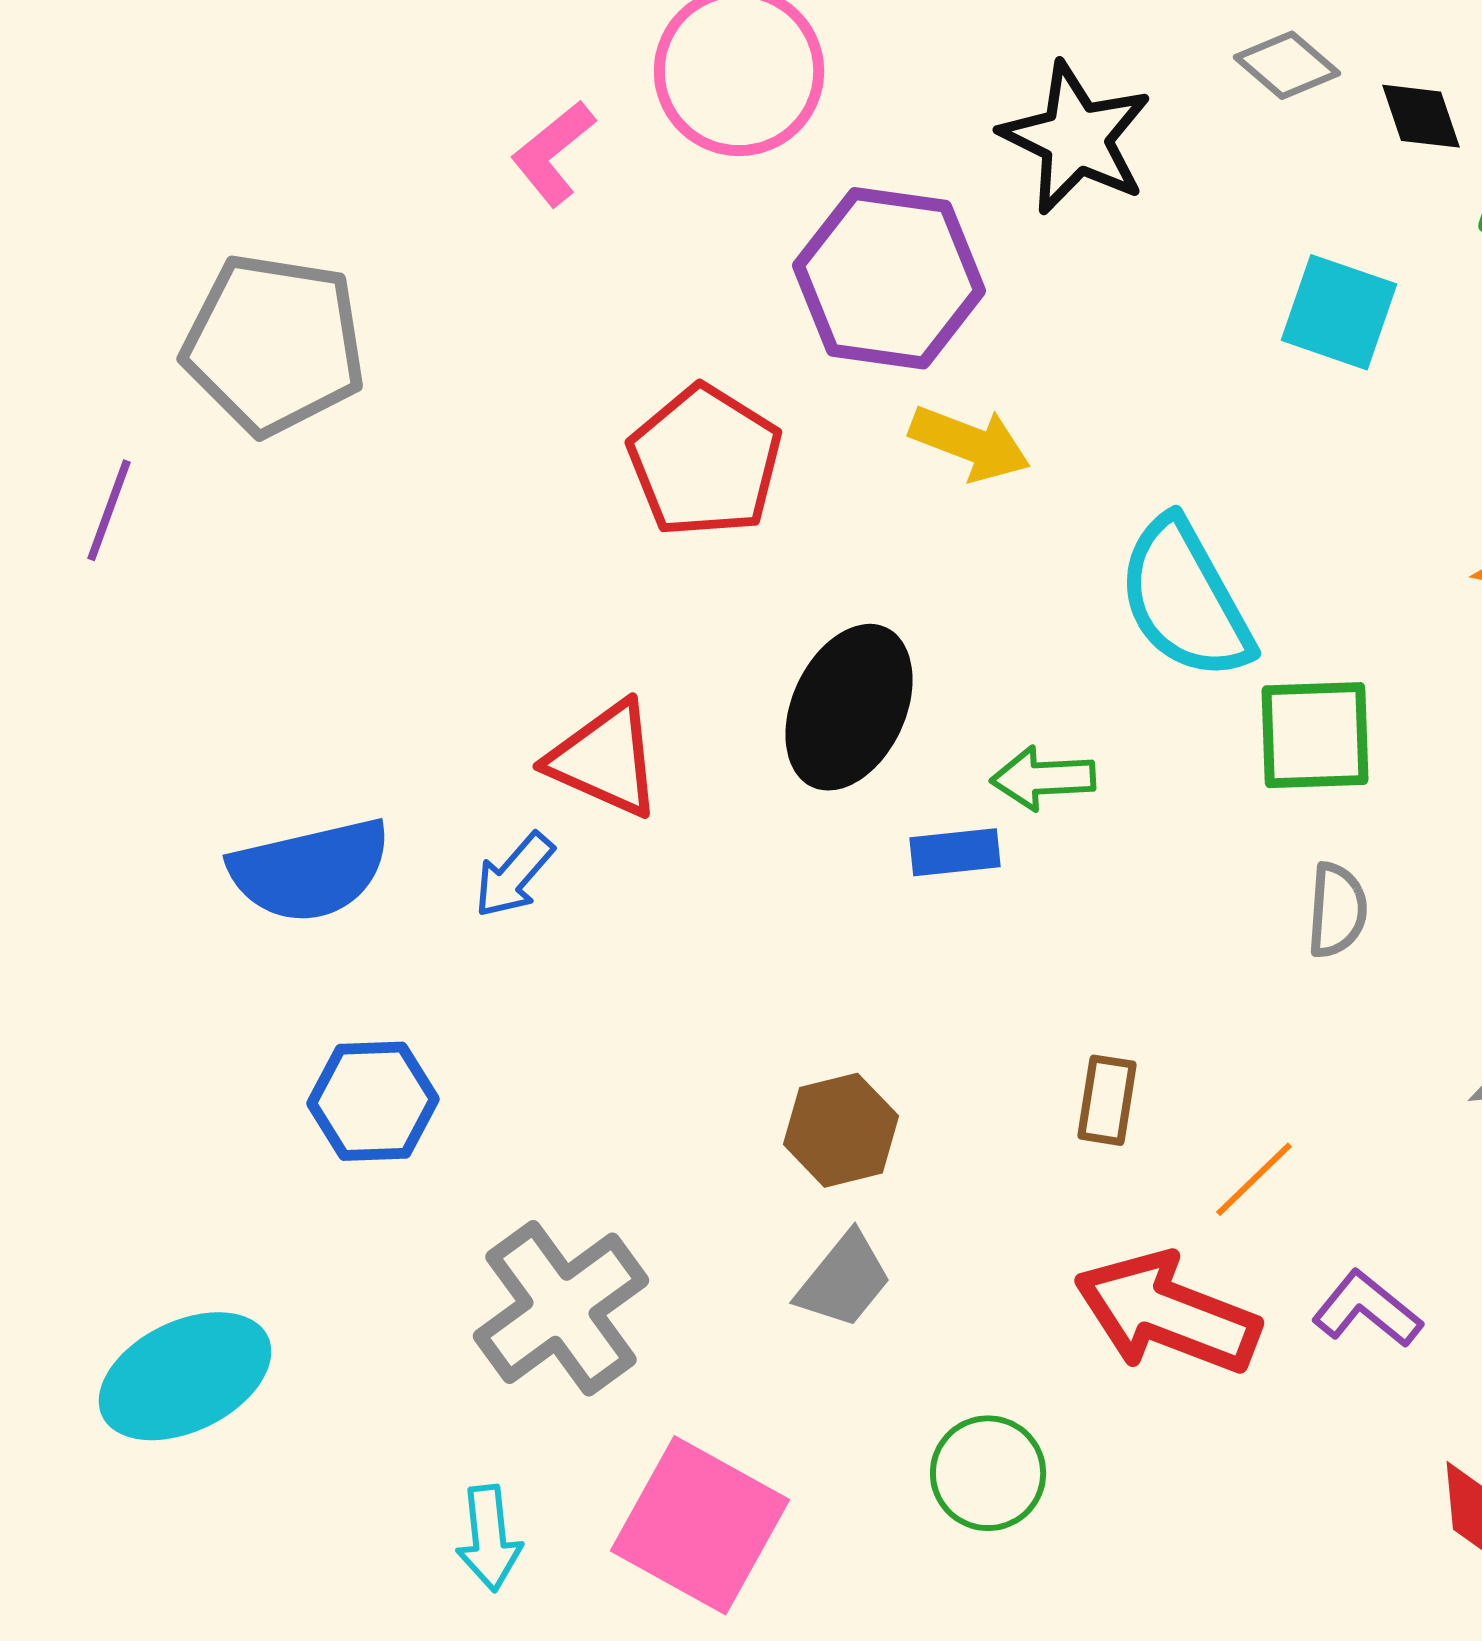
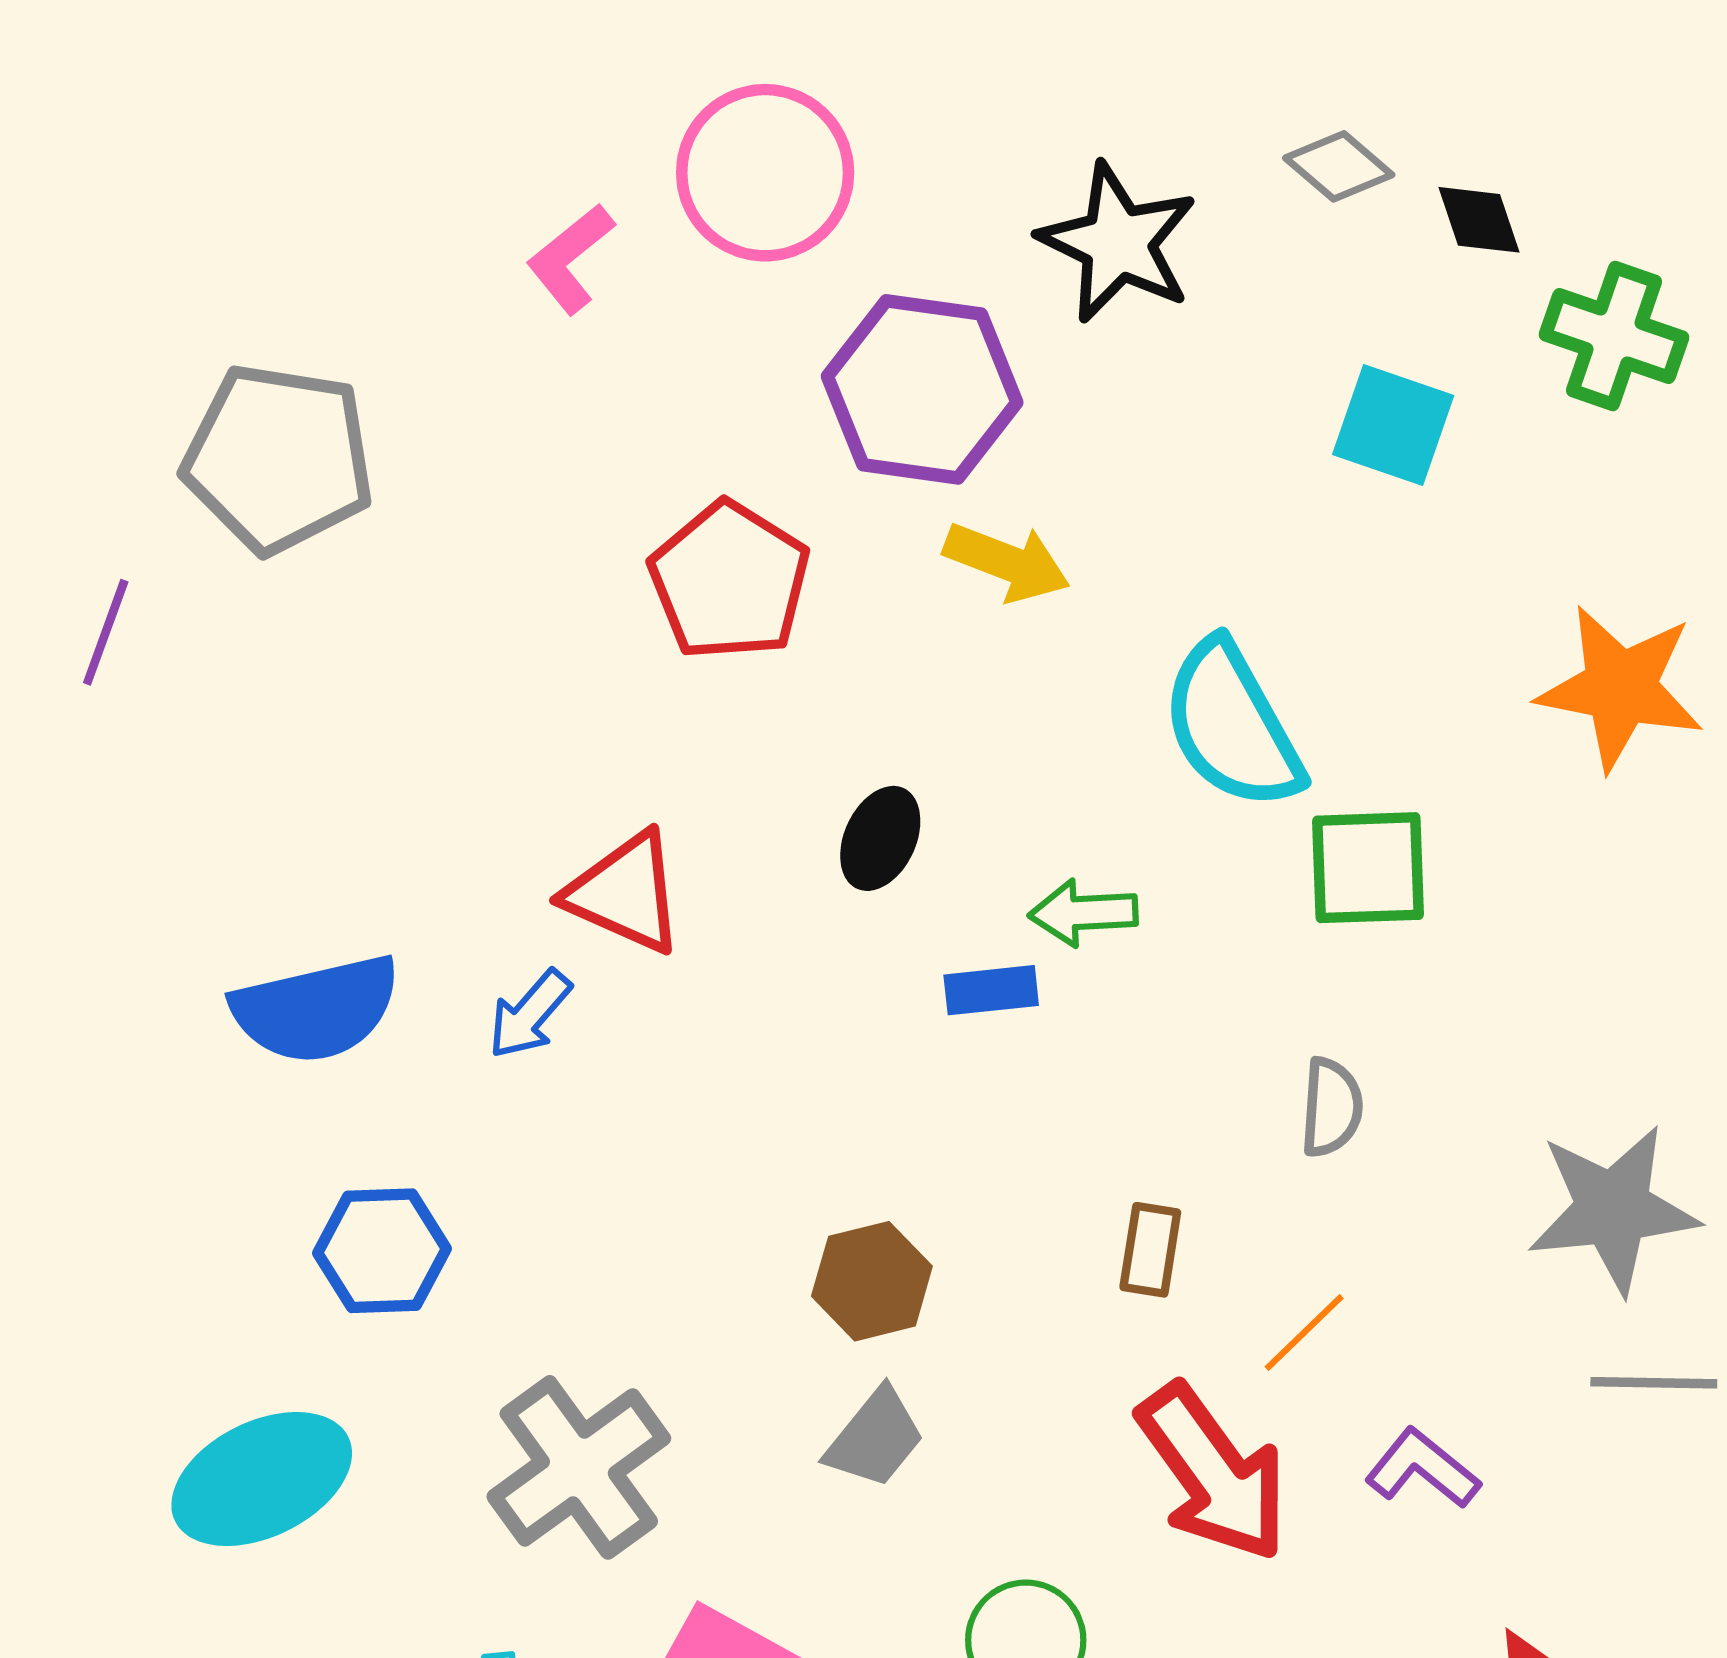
black ellipse: (849, 707) -> (880, 838), size x0.6
gray semicircle: (1337, 910) -> (1331, 1107), moved
red arrow: (1167, 1313) -> (1213, 1473), turned -147
cyan ellipse: (185, 1376) -> (262, 1479), moved

